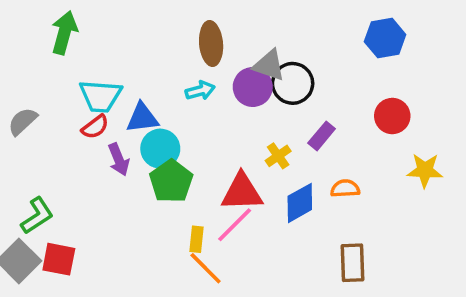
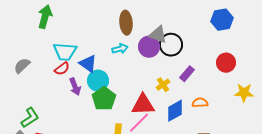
blue triangle: (142, 118) -> (88, 64), turned 42

